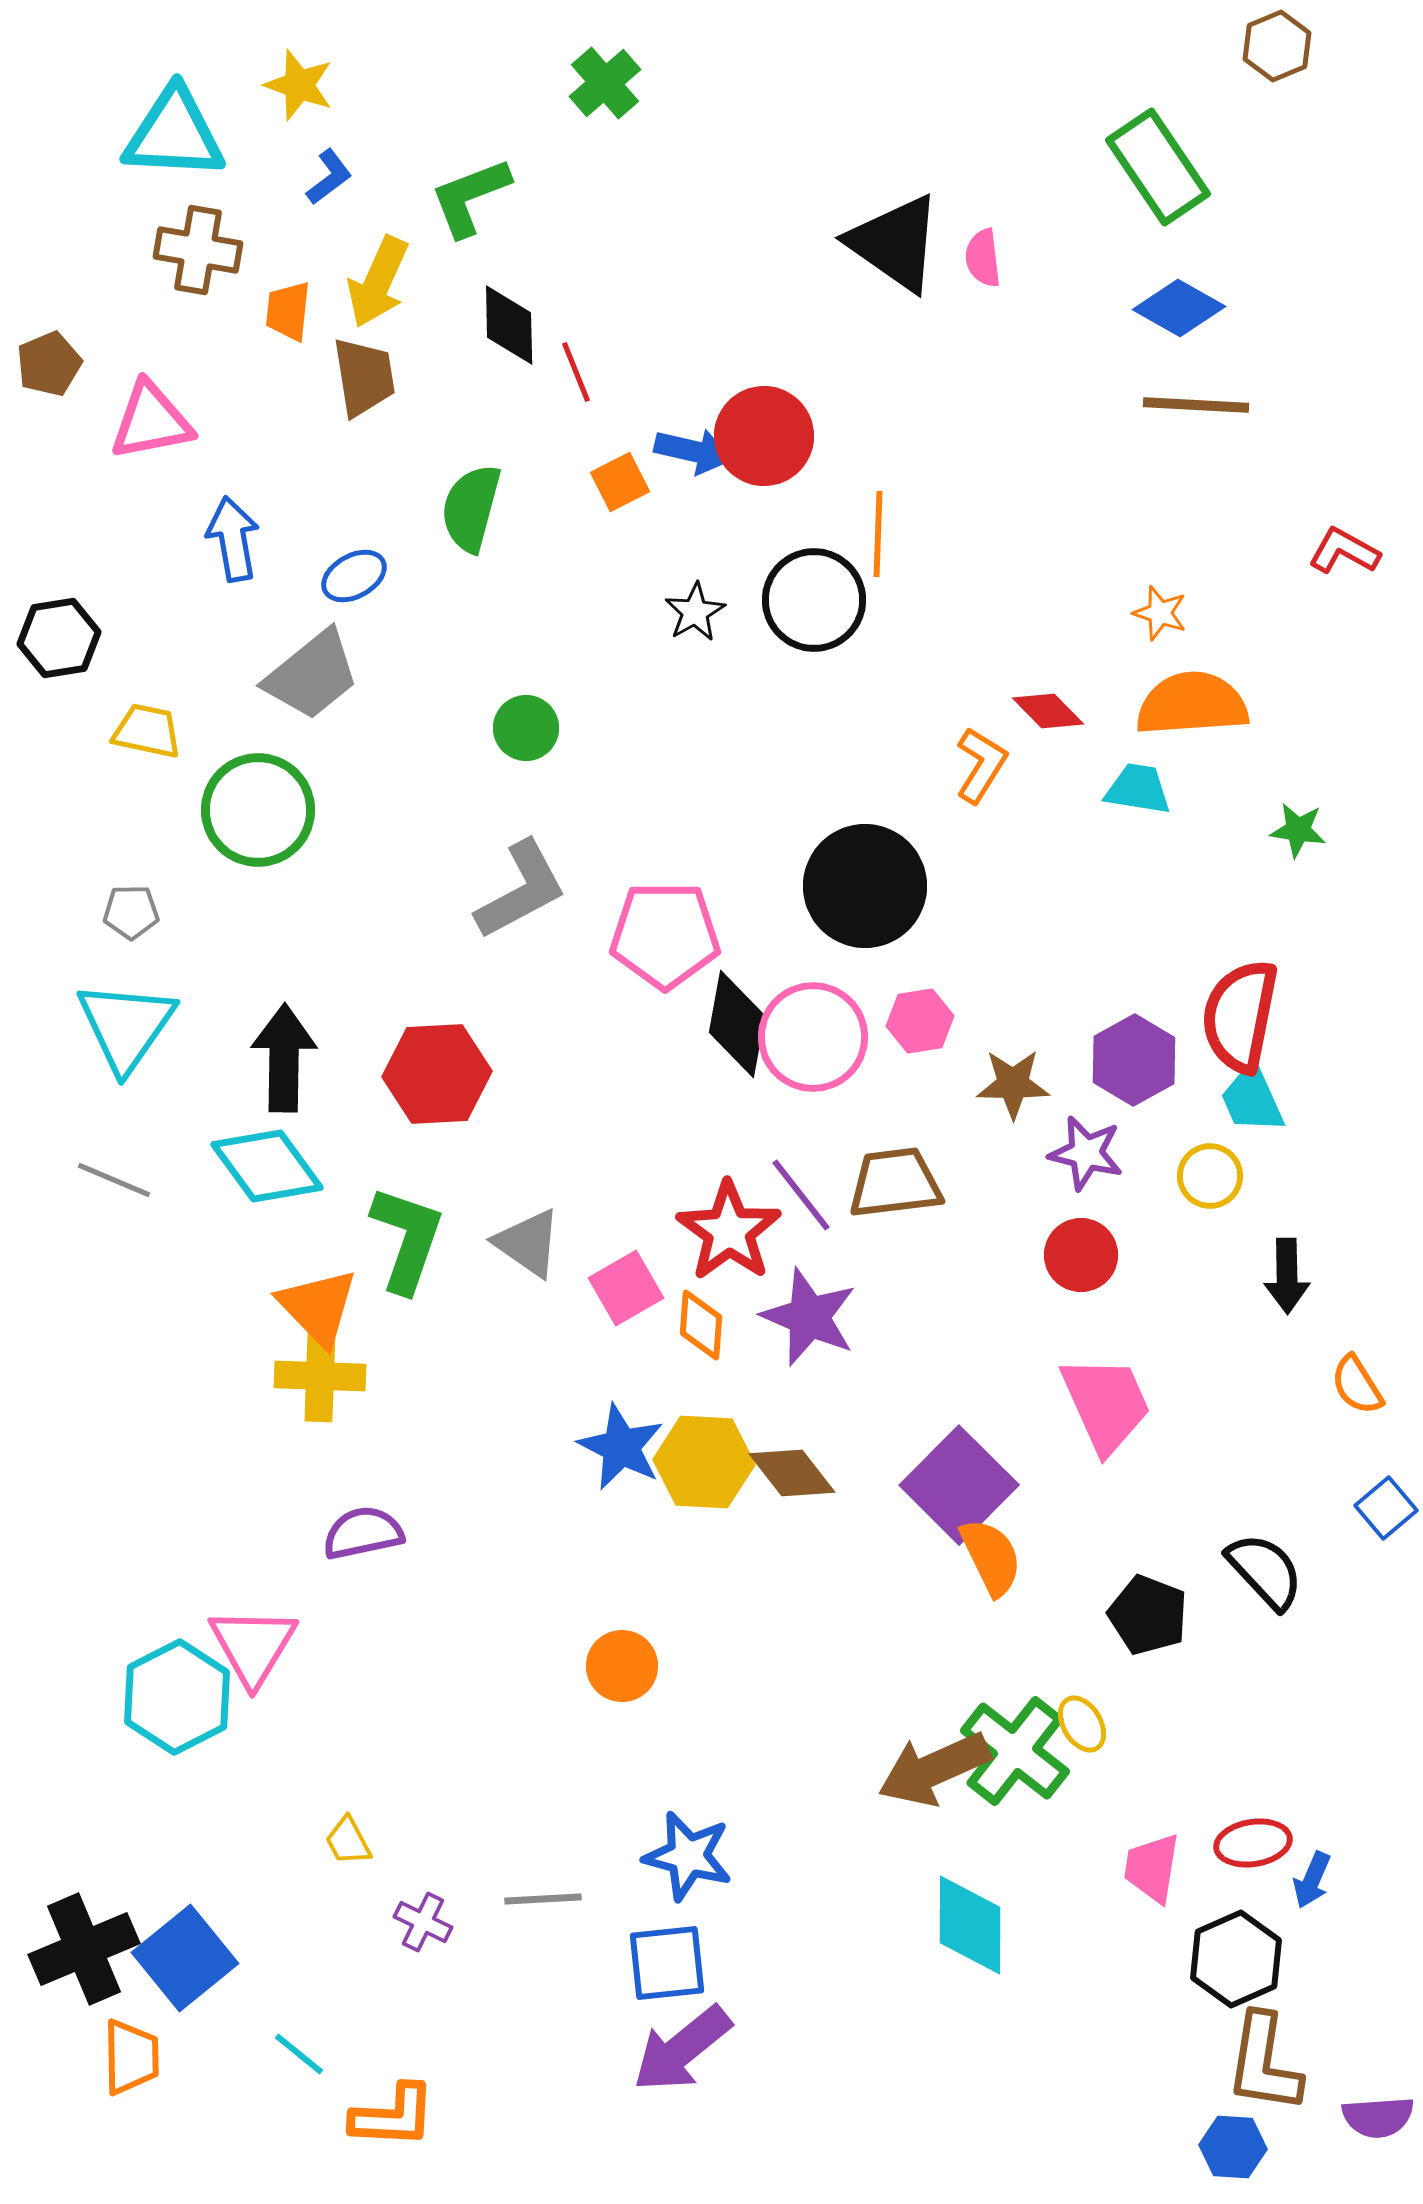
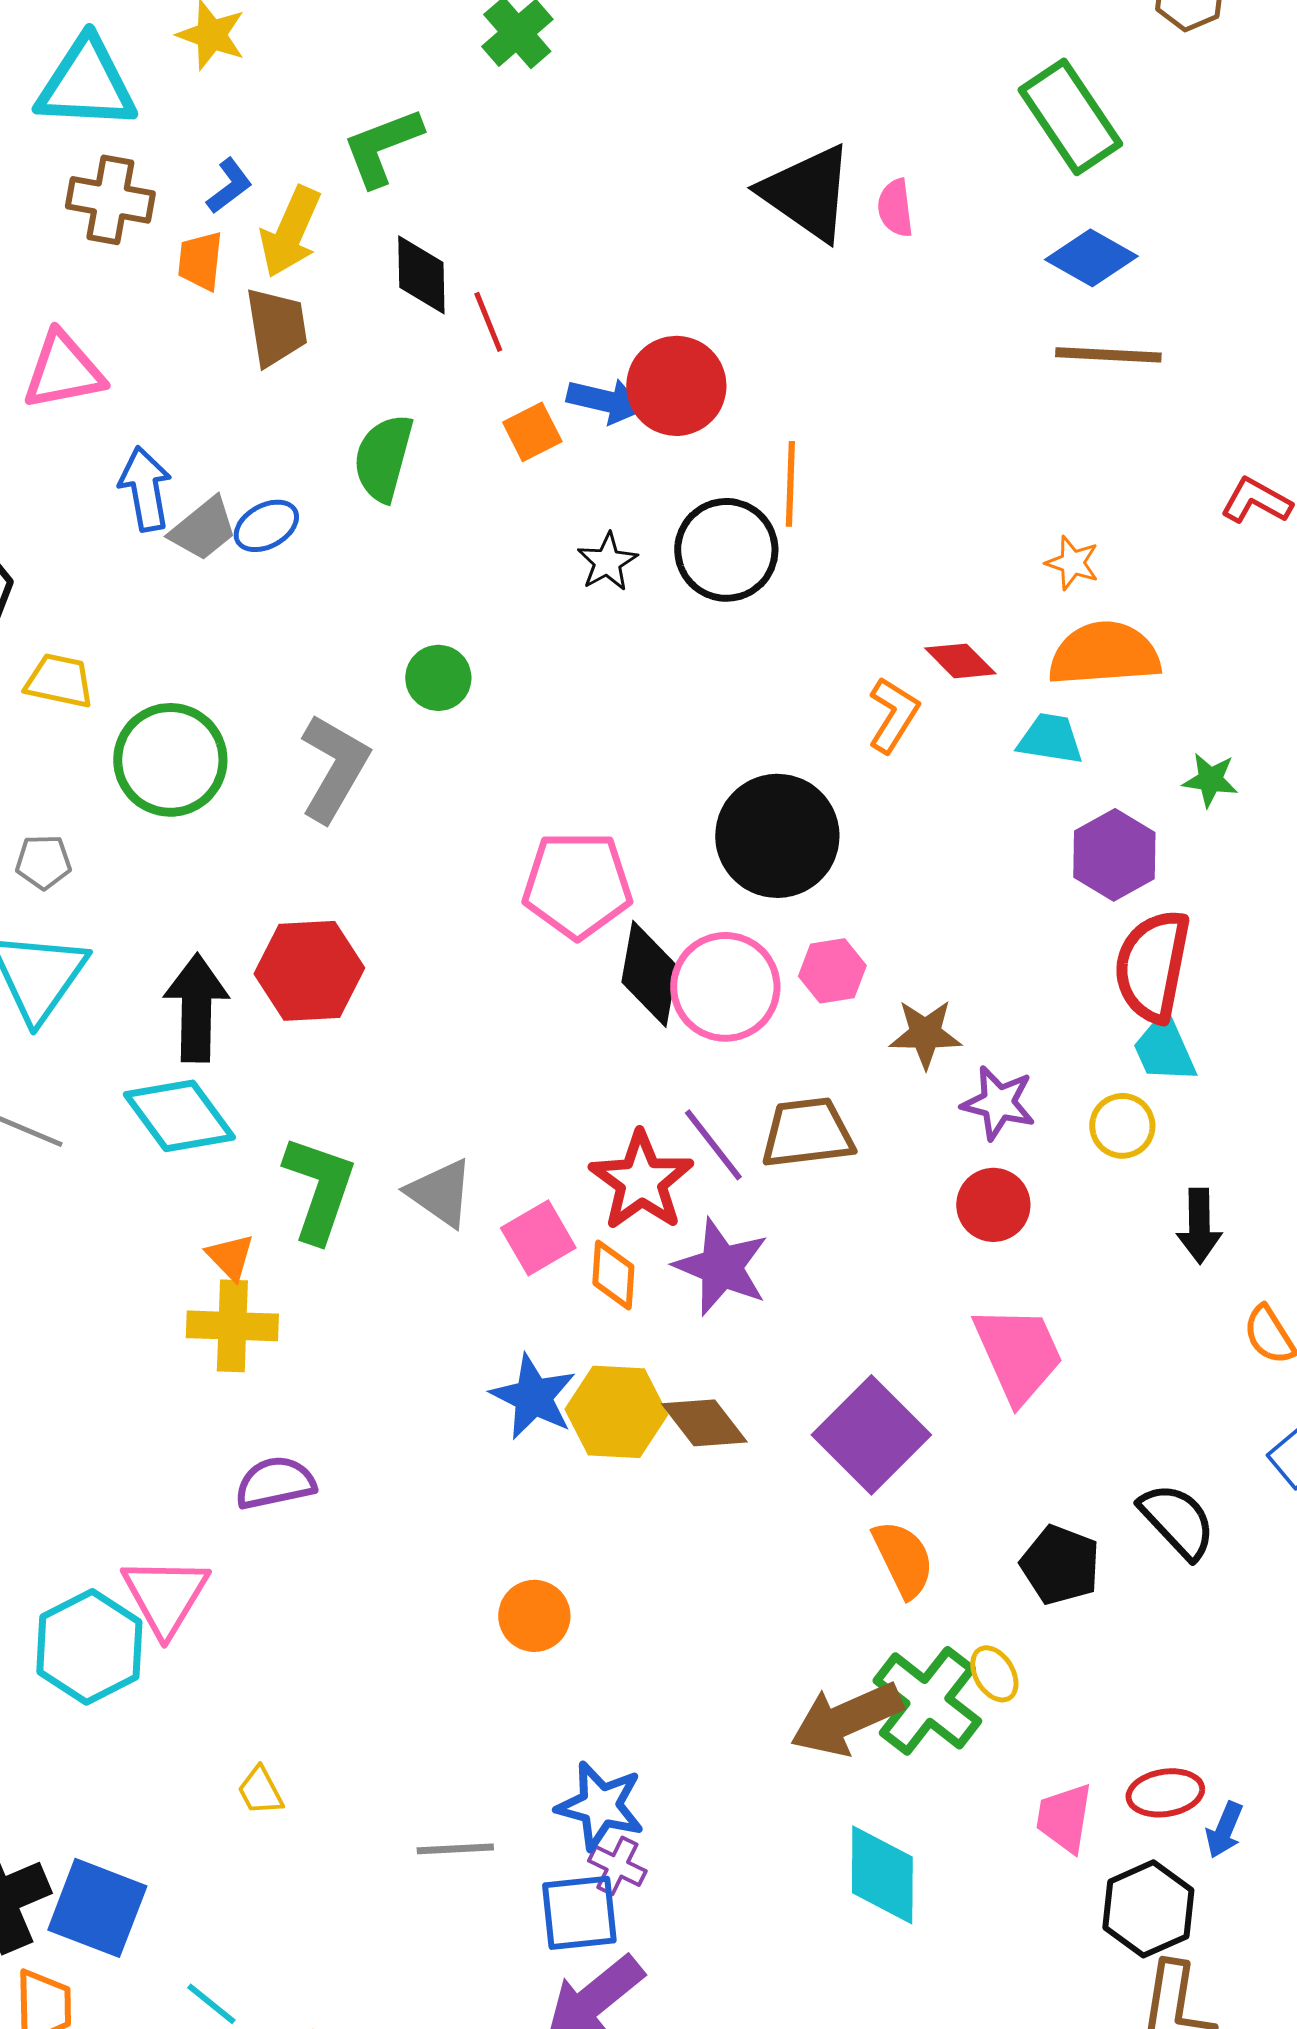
blue L-shape: (329, 177) -> (229, 186), moved
gray trapezoid: (312, 675) -> (203, 529), moved, size x0.7
gray L-shape: (521, 890) -> (334, 768), moved, turned -32
purple hexagon: (1134, 1060) -> (1114, 855), moved
red hexagon: (437, 1074) -> (309, 971), moved
orange triangle: (318, 1307) -> (230, 1257), size x0.6
orange semicircle: (991, 1557) -> (903, 1559), moved
purple cross: (423, 1922) -> (617, 1866), moved
blue square: (185, 1958) -> (97, 1908), turned -30

